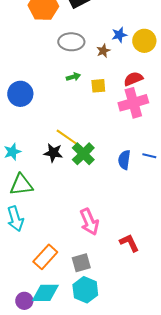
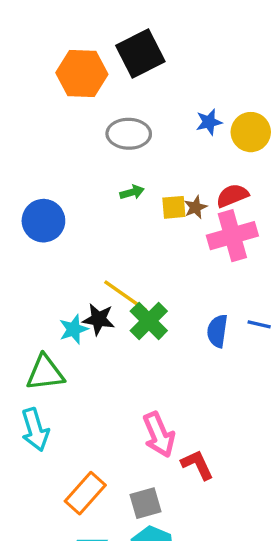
brown star: (103, 51) -> (196, 207), moved
cyan star: (12, 152) -> (74, 329), moved
red L-shape: (129, 243) -> (197, 465), moved

